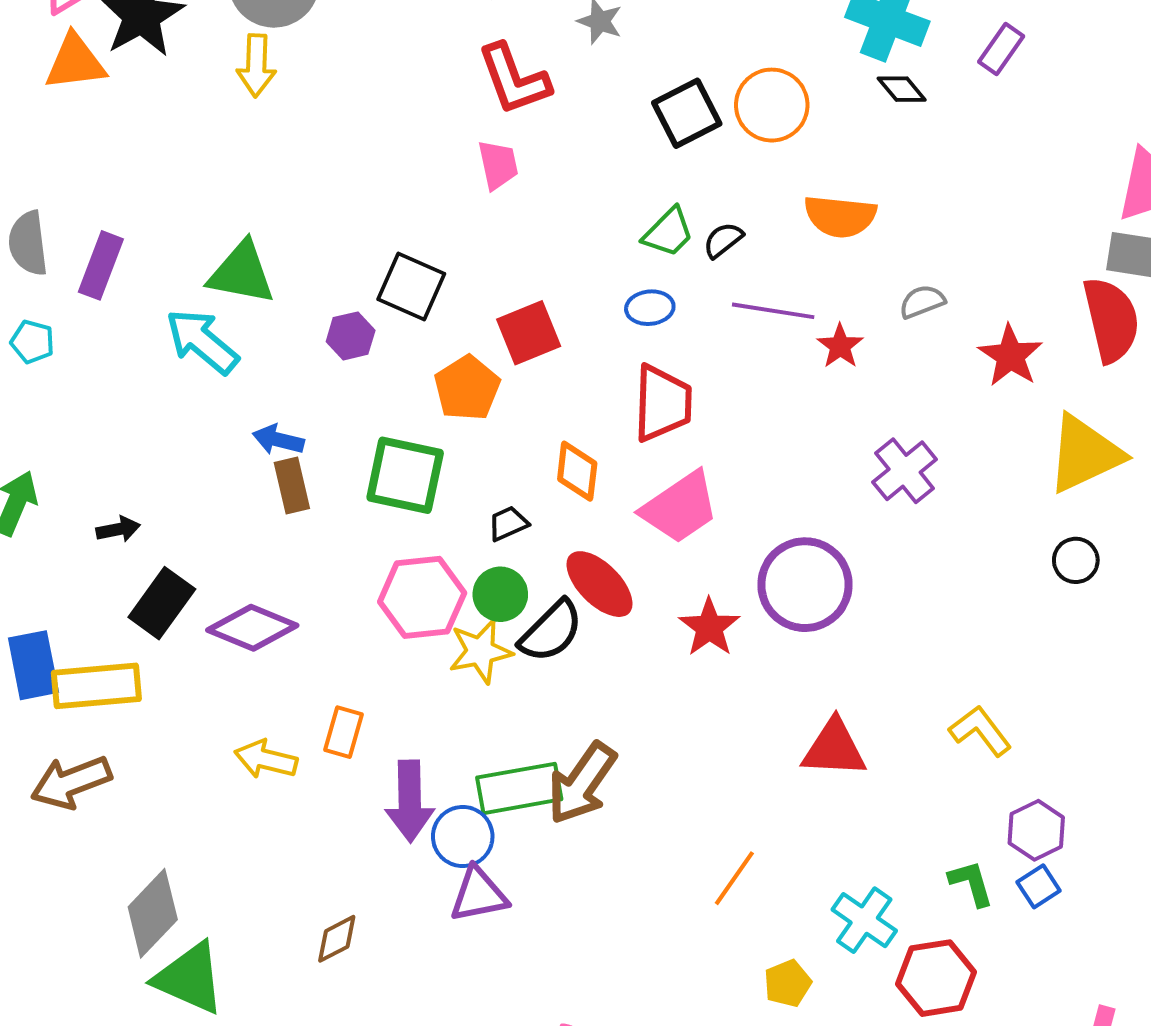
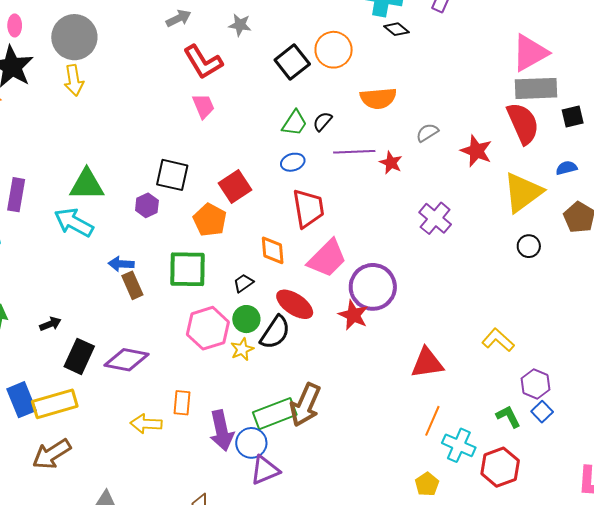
purple circle: (805, 585) -> (373, 287), moved
yellow star: (480, 651) -> (242, 349), size x0.7
orange line: (734, 878) -> (432, 421), moved

